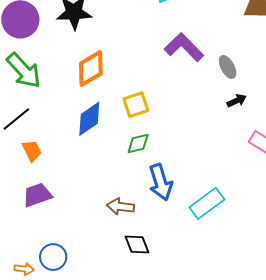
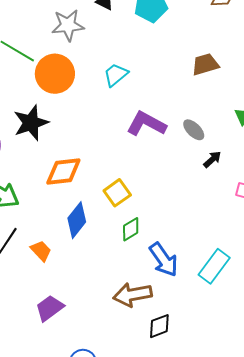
orange diamond: (91, 69) -> (63, 172), turned 42
orange trapezoid: (32, 151) -> (41, 251), moved
brown arrow: (120, 207) -> (132, 295), size x1.4
black diamond: (137, 244) -> (159, 326), turned -72

